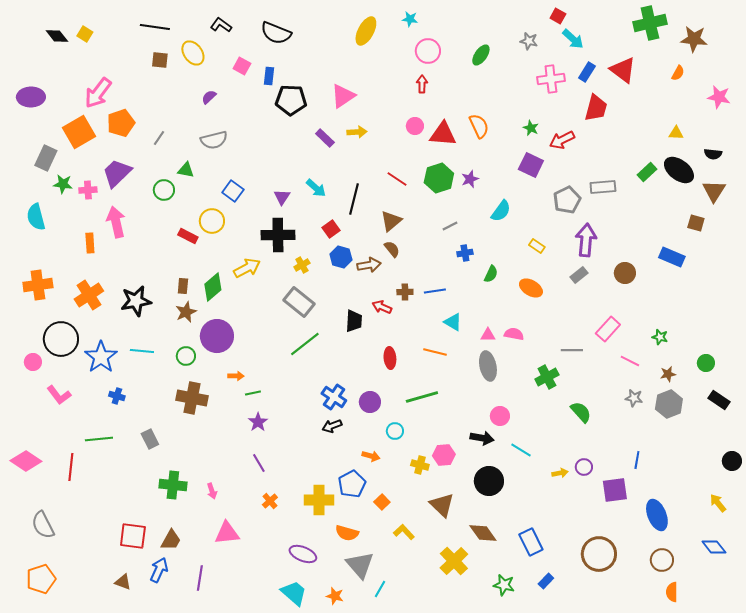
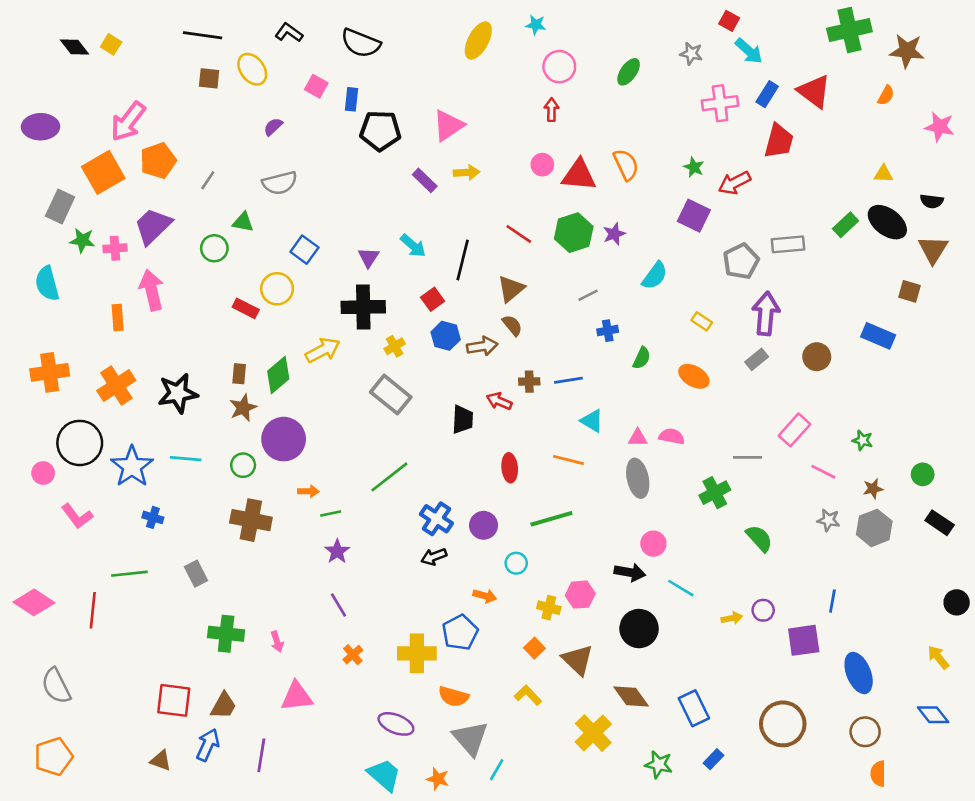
green line: (305, 344) -> (389, 477), moved
orange square: (382, 502) -> (534, 648), moved

